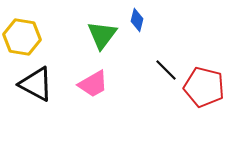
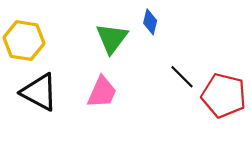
pink trapezoid: (93, 84) -> (102, 92), turned -36

